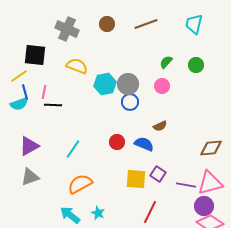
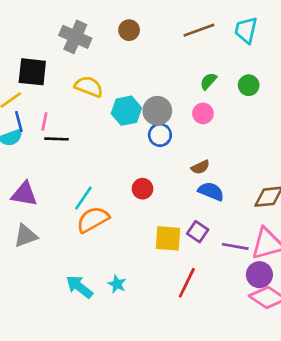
brown line: (146, 24) -> (199, 30), moved
blue semicircle: (144, 144) -> (211, 191), moved
purple triangle: (29, 146) -> (24, 194), turned 40
orange semicircle: (80, 184) -> (93, 220), moved

